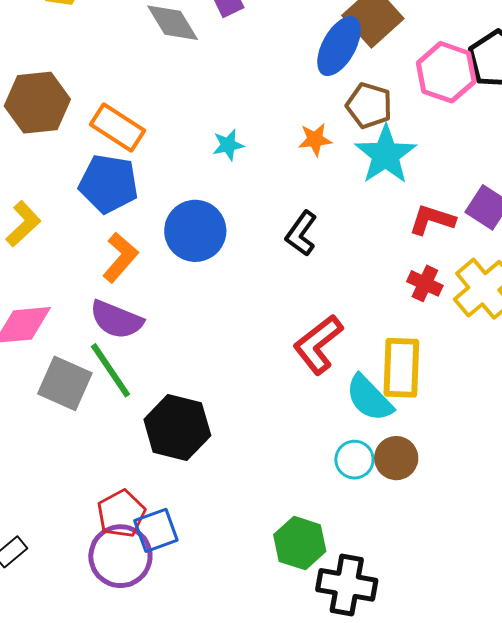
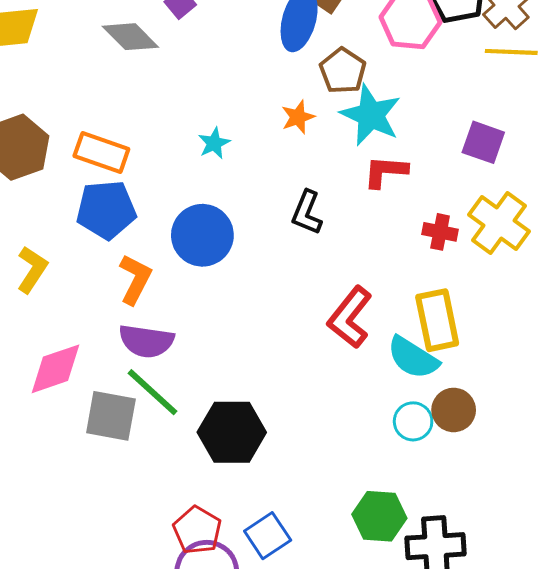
brown pentagon: (369, 105) -> (343, 71), turned 30
red L-shape: (432, 220) -> (385, 172), moved
blue square: (156, 530) -> (268, 536), moved

